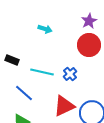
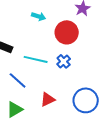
red circle: (89, 45) -> (67, 32), moved
red triangle: (64, 106) -> (48, 99), moved, size x0.7

